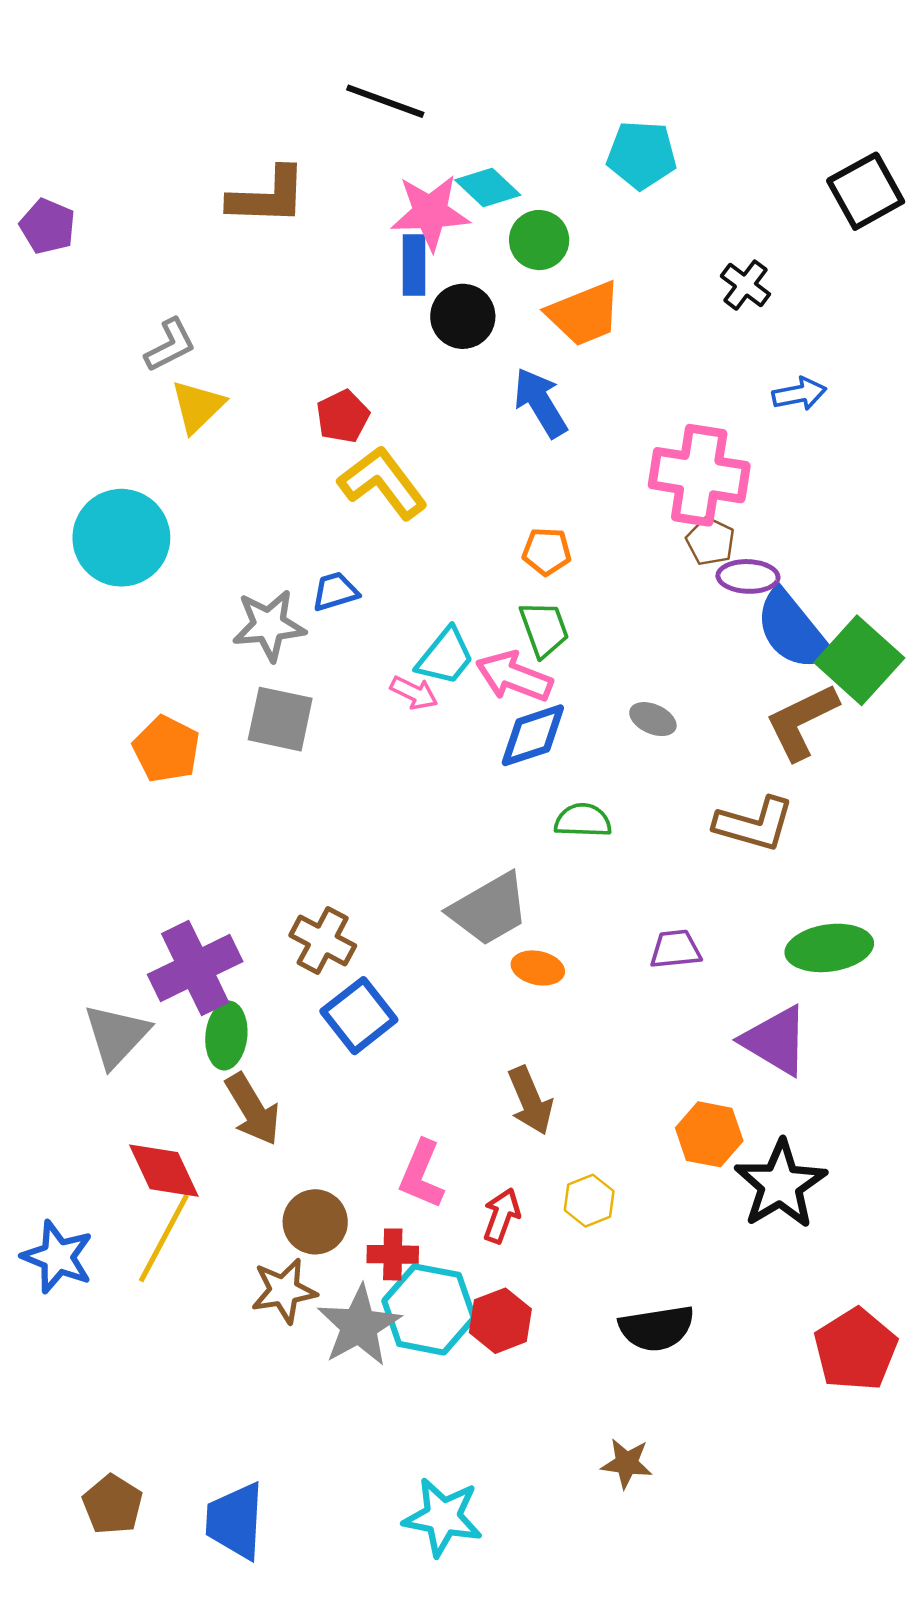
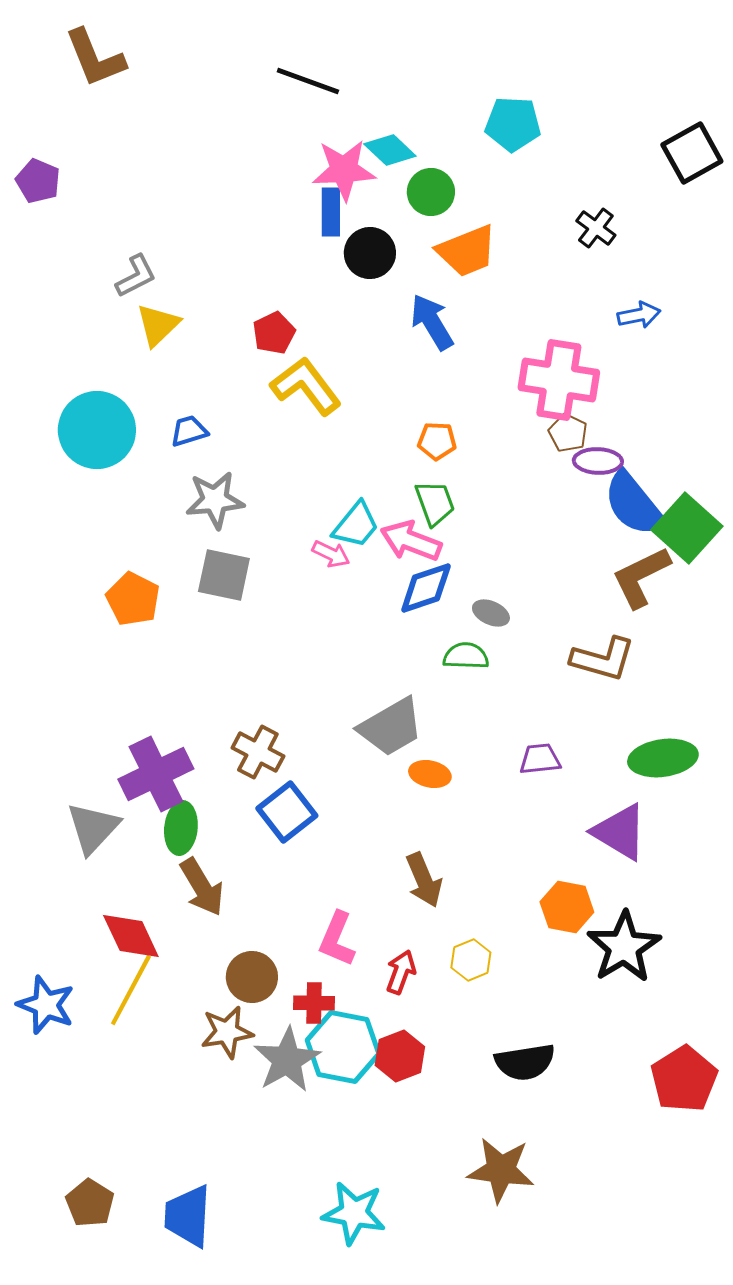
brown L-shape: (268, 196) -> (95, 58), moved, turned 66
blue trapezoid: (335, 591) -> (189, 431), moved
gray ellipse: (653, 719) -> (491, 613), moved
brown star: (627, 1463) -> (501, 1170), size x1.6

